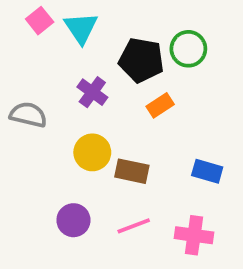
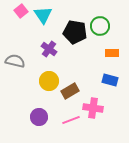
orange rectangle: (160, 105) -> (112, 53), moved, turned 32
brown rectangle: (132, 171) -> (70, 91), turned -42
blue rectangle: (207, 171) -> (110, 80), moved
pink cross: (194, 235) -> (93, 108), moved

